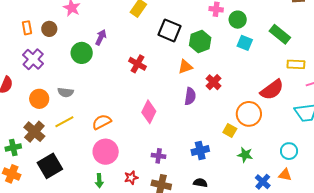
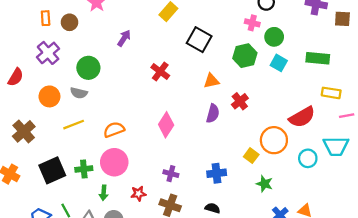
green rectangle: (280, 34) -> (318, 58), turned -40
green hexagon: (200, 42) -> (245, 56), moved
green circle: (82, 53) -> (88, 68), moved
brown cross: (34, 132) -> (24, 131), moved
green cross: (13, 148) -> (84, 169), moved
cyan circle: (289, 151) -> (308, 158), moved

